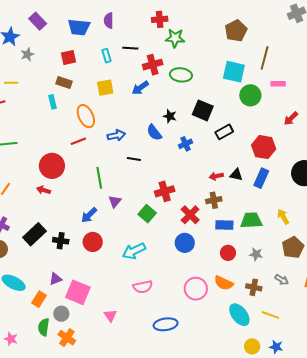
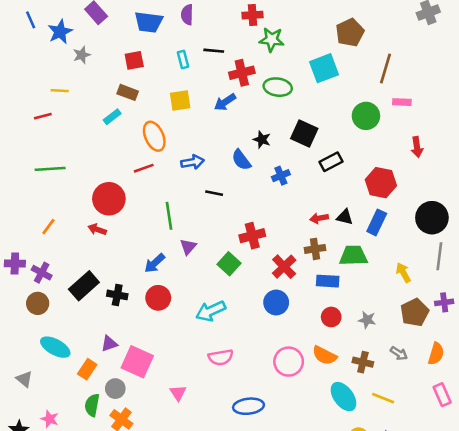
cyan square: (234, 72) -> (324, 68), moved, turned -35
cyan rectangle: (53, 102) -> (112, 117), turned 64
red arrow: (291, 118) -> (417, 147), turned -56
green trapezoid: (251, 220) -> (353, 256), moved

